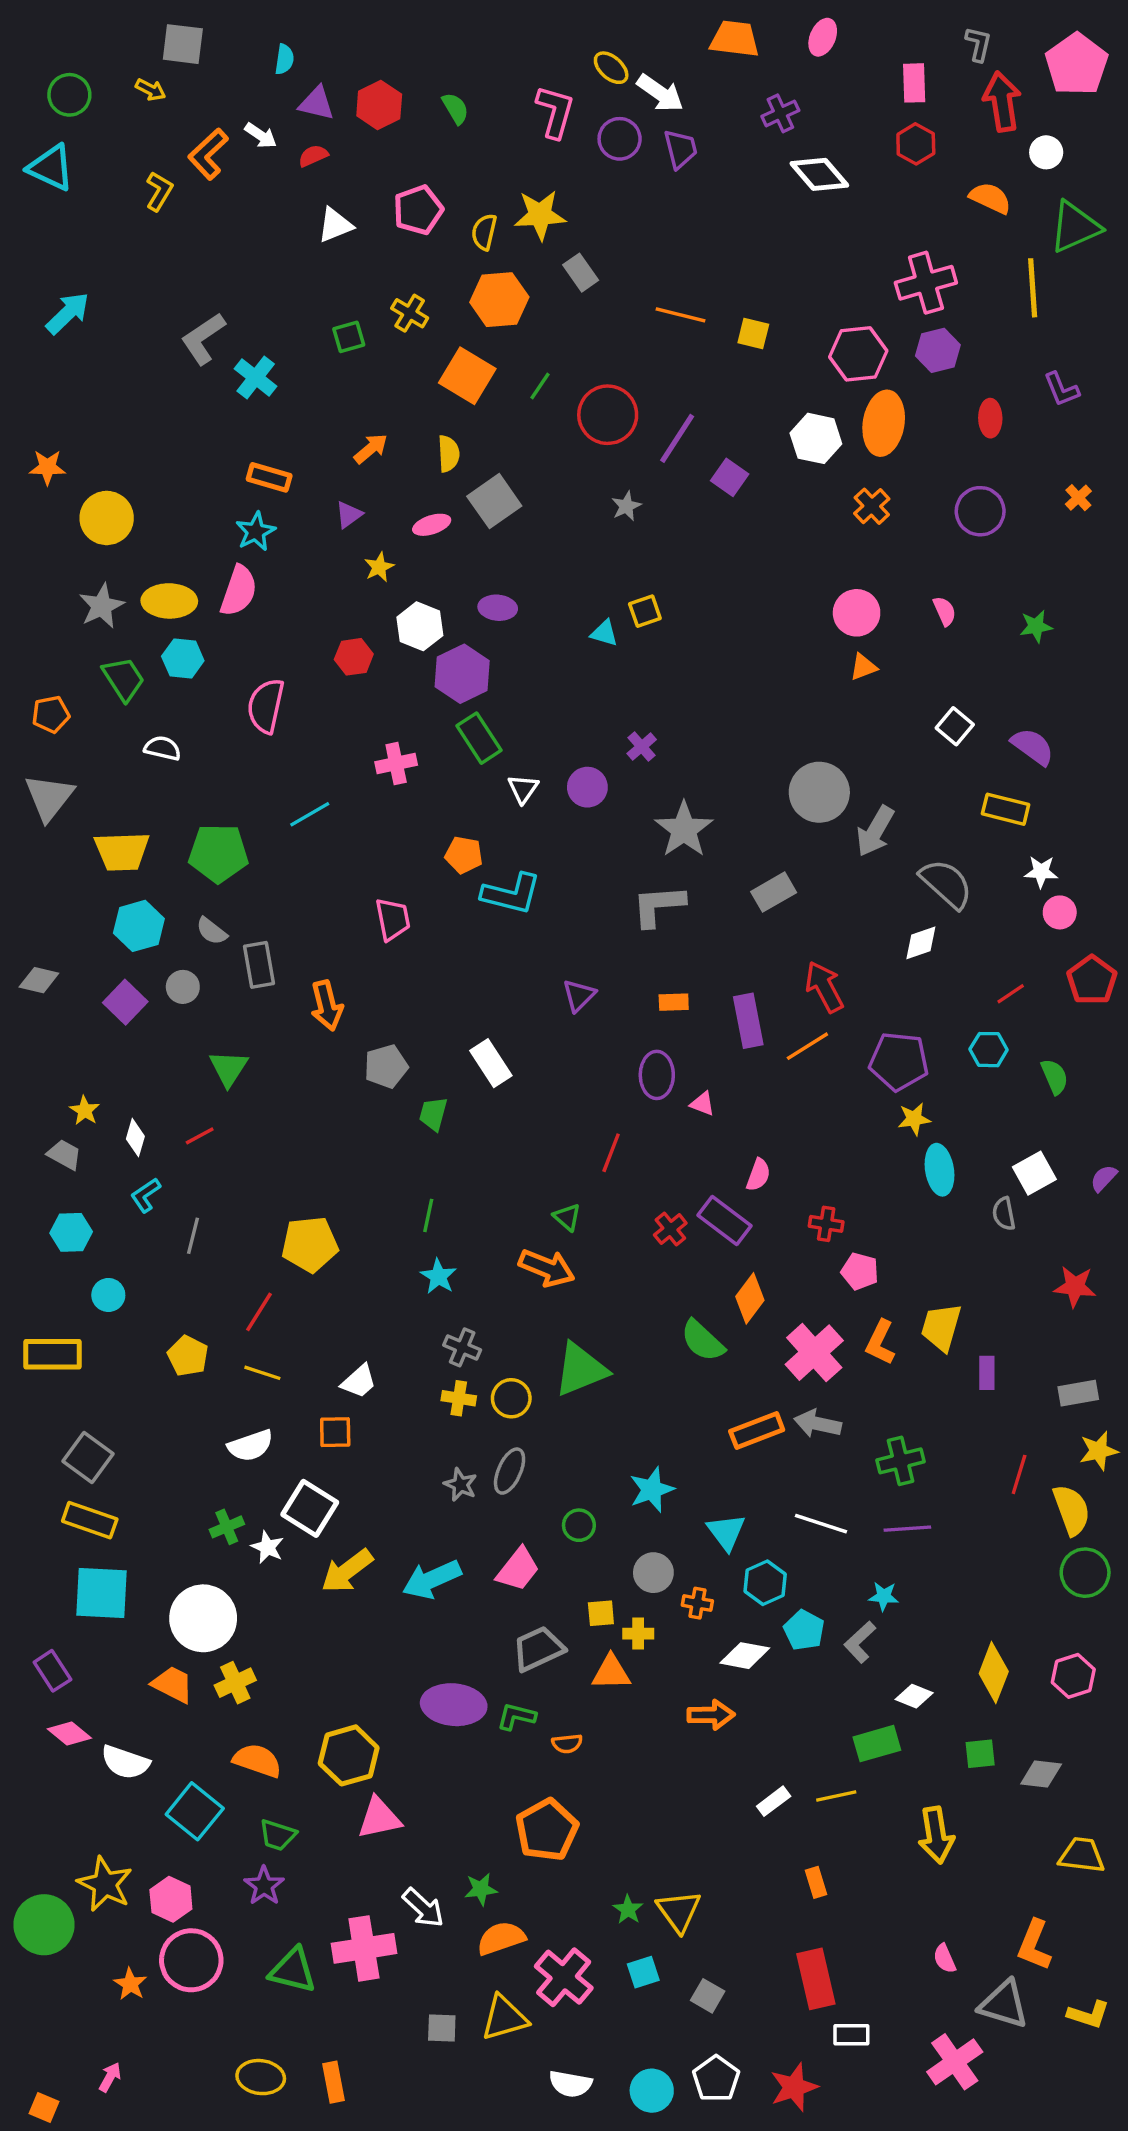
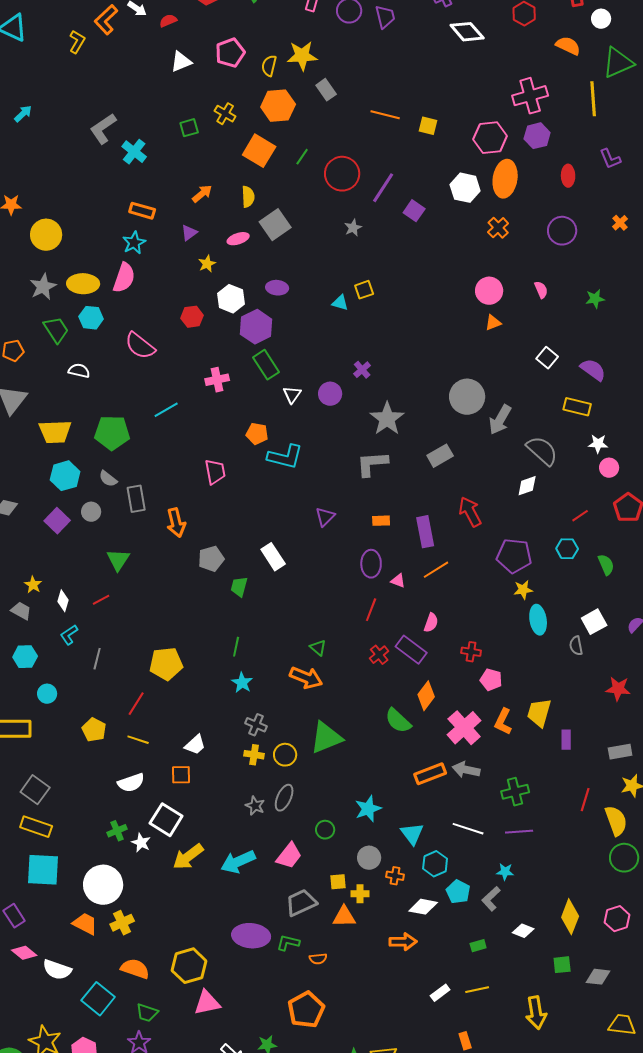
cyan arrow: (68, 313) -> (23, 114), size x0.7
pink semicircle: (266, 706) -> (140, 346), turned -64
orange line: (807, 1046) -> (436, 570), moved
red line: (611, 1153) -> (371, 610), moved
green rectangle: (877, 1744) -> (478, 946), moved, size x0.6

